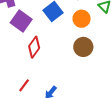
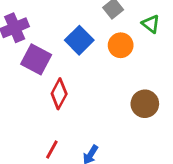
brown circle: (83, 47) -> (145, 104), moved

